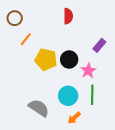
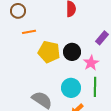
orange line: (26, 39) -> (29, 32), turned 40

